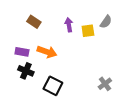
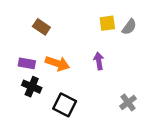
purple arrow: (69, 25) -> (99, 61), moved
yellow square: (88, 31) -> (107, 23), moved

